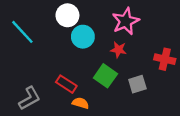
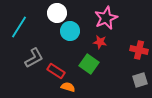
cyan line: (22, 32) -> (19, 27), turned 75
gray square: (137, 84) -> (140, 80), moved
gray L-shape: (30, 98) -> (34, 58), moved

